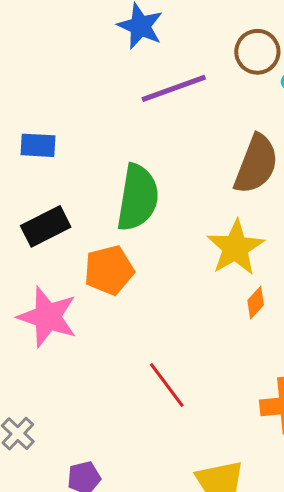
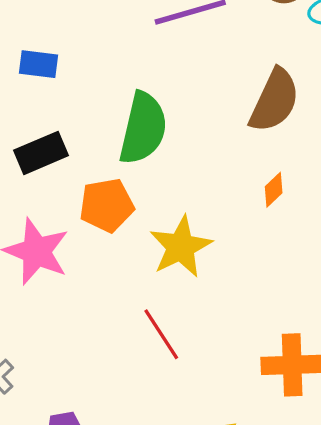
yellow star: (236, 248) -> (181, 247), moved
orange diamond: (256, 303) -> (274, 190), moved

